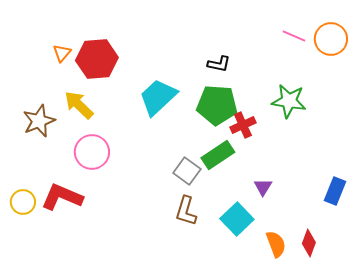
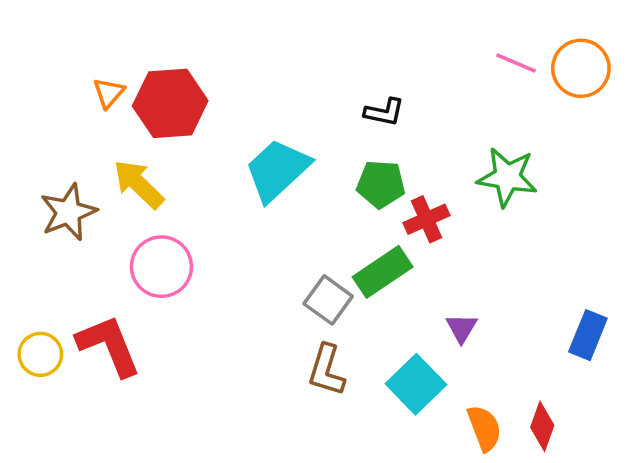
green pentagon: (217, 105) -> (381, 184), size x0.7
red L-shape: (62, 197) -> (109, 346), turned 45

